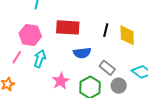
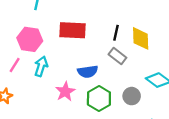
blue semicircle: (82, 53) -> (88, 72), moved
gray rectangle: (107, 68) -> (117, 56), moved

